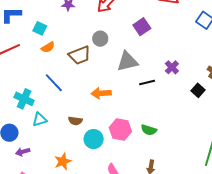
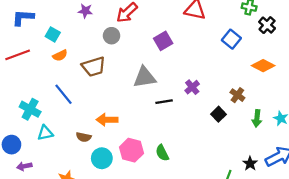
gray circle: (100, 39) -> (112, 36), moved
orange arrow: (101, 93) -> (107, 120), moved
green semicircle: (149, 130) -> (162, 153), turned 42

